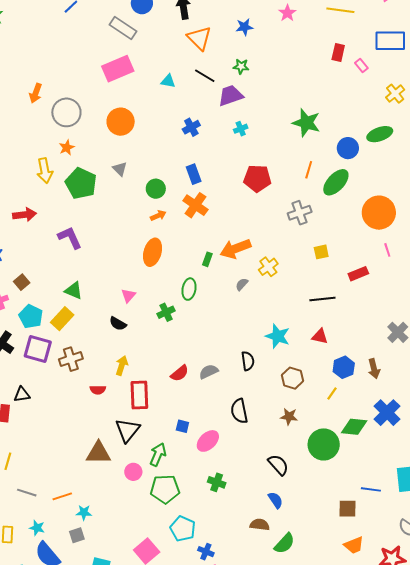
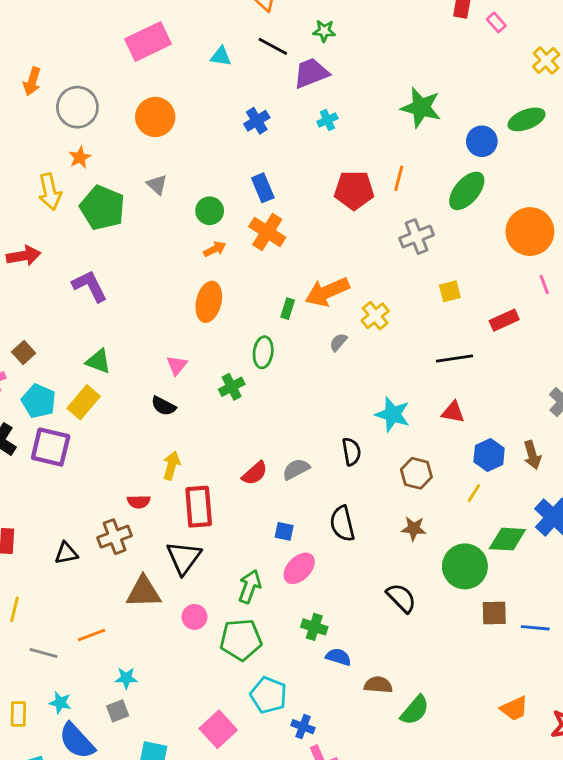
orange line: (309, 170) -> (399, 178), moved
brown cross: (71, 359) -> (115, 537), moved
black triangle: (22, 395) -> (66, 553), moved
blue square: (182, 426) -> (284, 531), moved
green arrow: (158, 455) -> (250, 586), moved
orange line: (62, 496) -> (92, 635), moved
blue semicircle: (275, 500) -> (338, 657), moved, turned -36
brown square: (348, 509) -> (494, 613), moved

